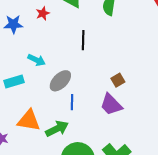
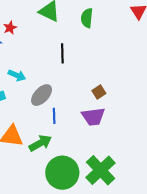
red star: (43, 13) -> (10, 28), moved
purple trapezoid: (111, 105) -> (93, 117), turned -50

